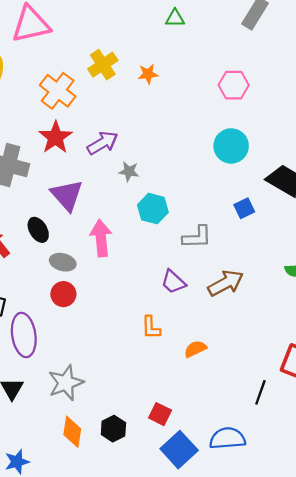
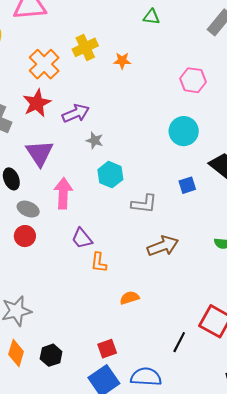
purple trapezoid: (173, 282) -> (82, 238), moved
orange L-shape: (151, 328) -> (99, 263), moved
red square: (160, 414) -> (107, 349), moved, turned 36

